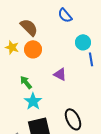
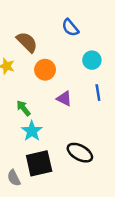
orange circle: (33, 49) -> (45, 70), moved
blue line: (91, 59) -> (98, 93), moved
black ellipse: (73, 119) -> (80, 153), turned -35

